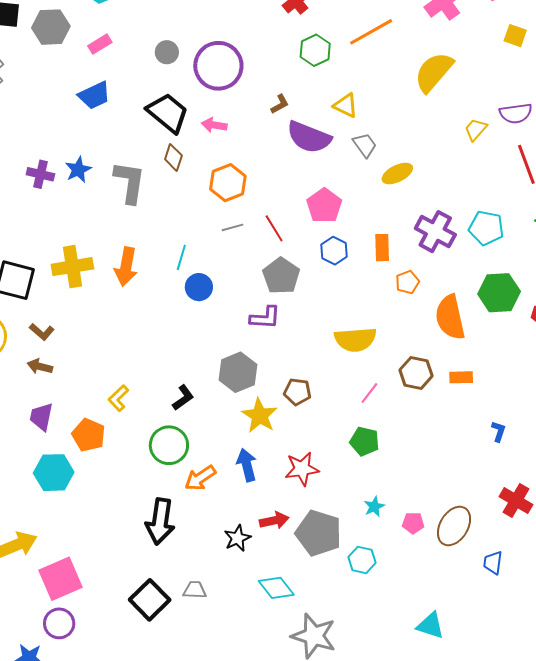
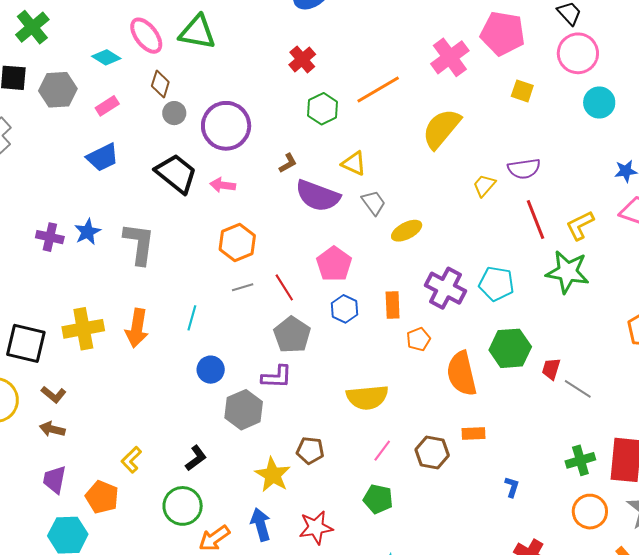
brown diamond: (173, 157) -> (160, 84), moved
blue circle: (199, 287) -> (211, 370), moved
gray hexagon: (238, 372) -> (244, 410), moved
brown hexagon: (416, 373) -> (432, 452), moved

